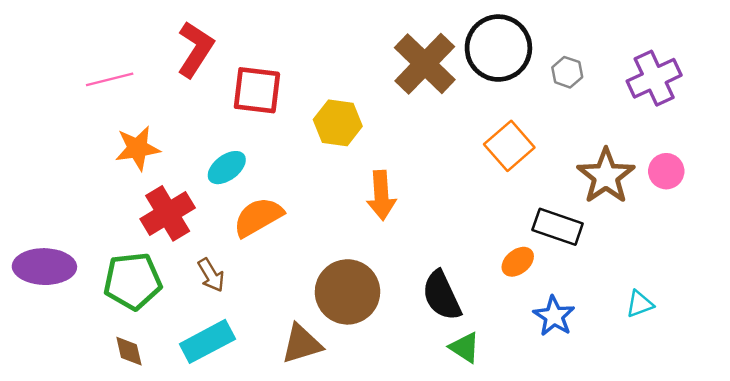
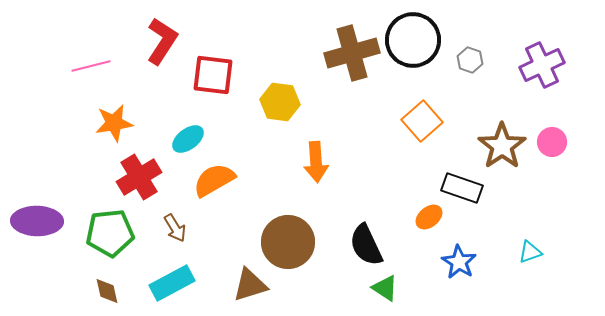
brown cross: (425, 64) -> (352, 53), turned 30

